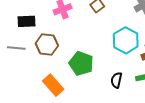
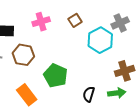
cyan hexagon: (126, 40) -> (100, 40), moved

